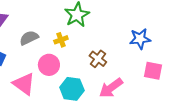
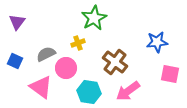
gray semicircle: (29, 38) -> (46, 54), moved
brown cross: (98, 59) -> (115, 62), size x1.4

